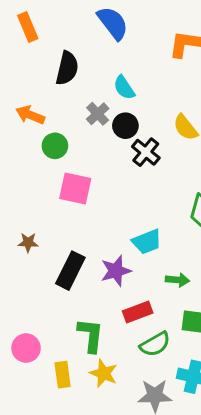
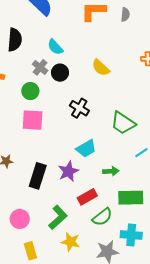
green circle: (55, 146) -> (30, 91), moved
black cross: (146, 152) -> (79, 108), moved
green L-shape: (91, 335) -> (58, 217), turned 50
pink circle: (26, 348) -> (20, 219), moved
yellow rectangle: (63, 375) -> (30, 251), moved

